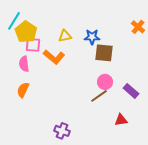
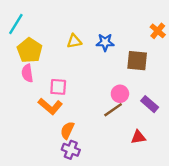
yellow pentagon: (26, 32) -> (30, 50), moved
pink square: (33, 45) -> (58, 87), moved
brown square: (104, 53) -> (137, 61), moved
orange L-shape: (54, 57) -> (50, 106), moved
orange semicircle: (23, 90) -> (67, 130), moved

